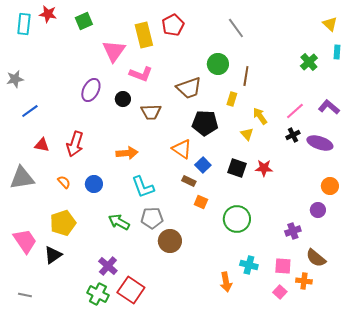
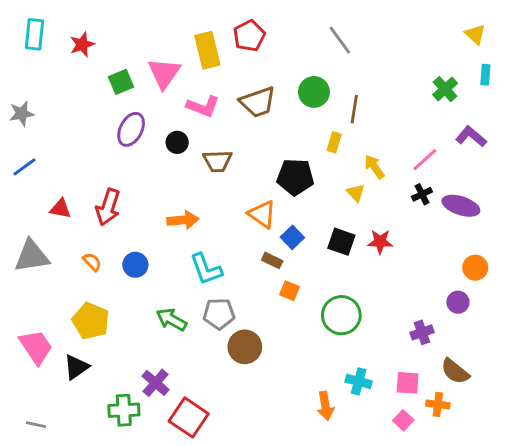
red star: (48, 14) -> (82, 44), moved, turned -30
green square: (84, 21) -> (121, 82), moved
brown trapezoid: (189, 88) -> (258, 102), moved
purple L-shape: (329, 107) -> (471, 137), moved
blue line: (30, 111) -> (24, 167), moved
yellow pentagon: (63, 223) -> (91, 321), turned -30
green cross: (98, 294) -> (124, 410), moved, turned -30

